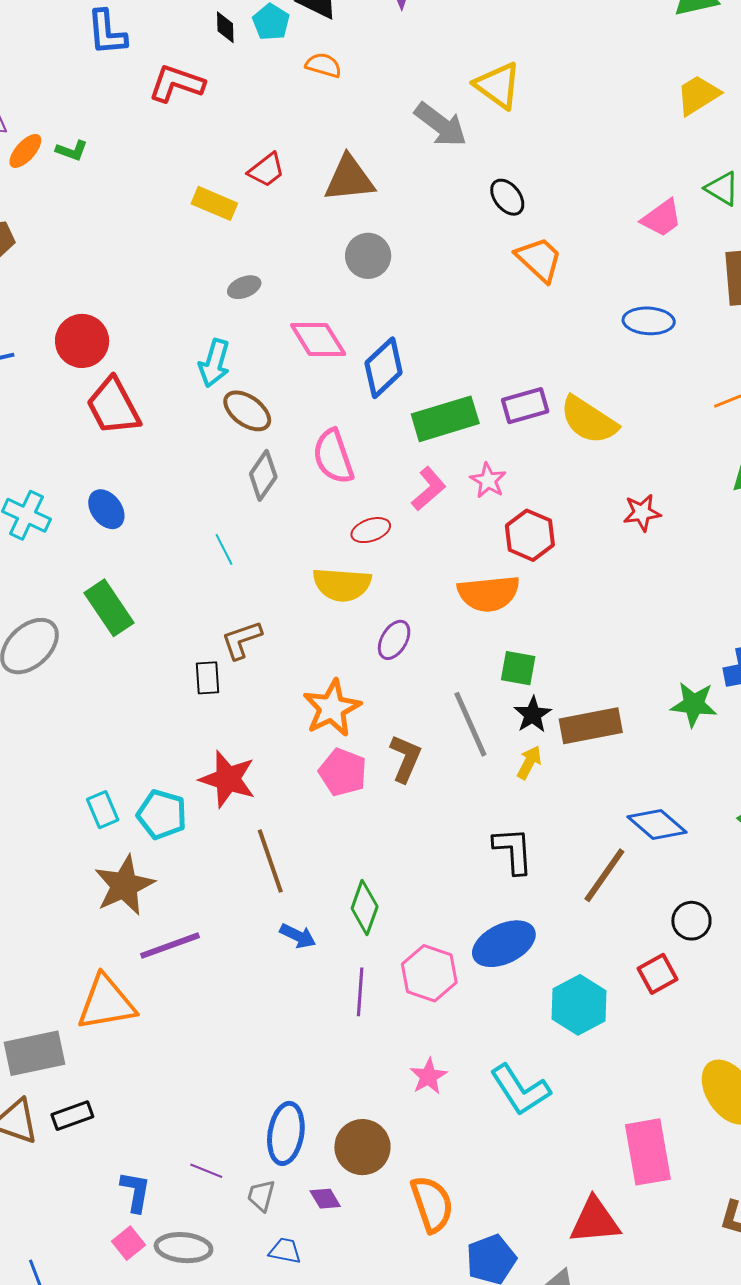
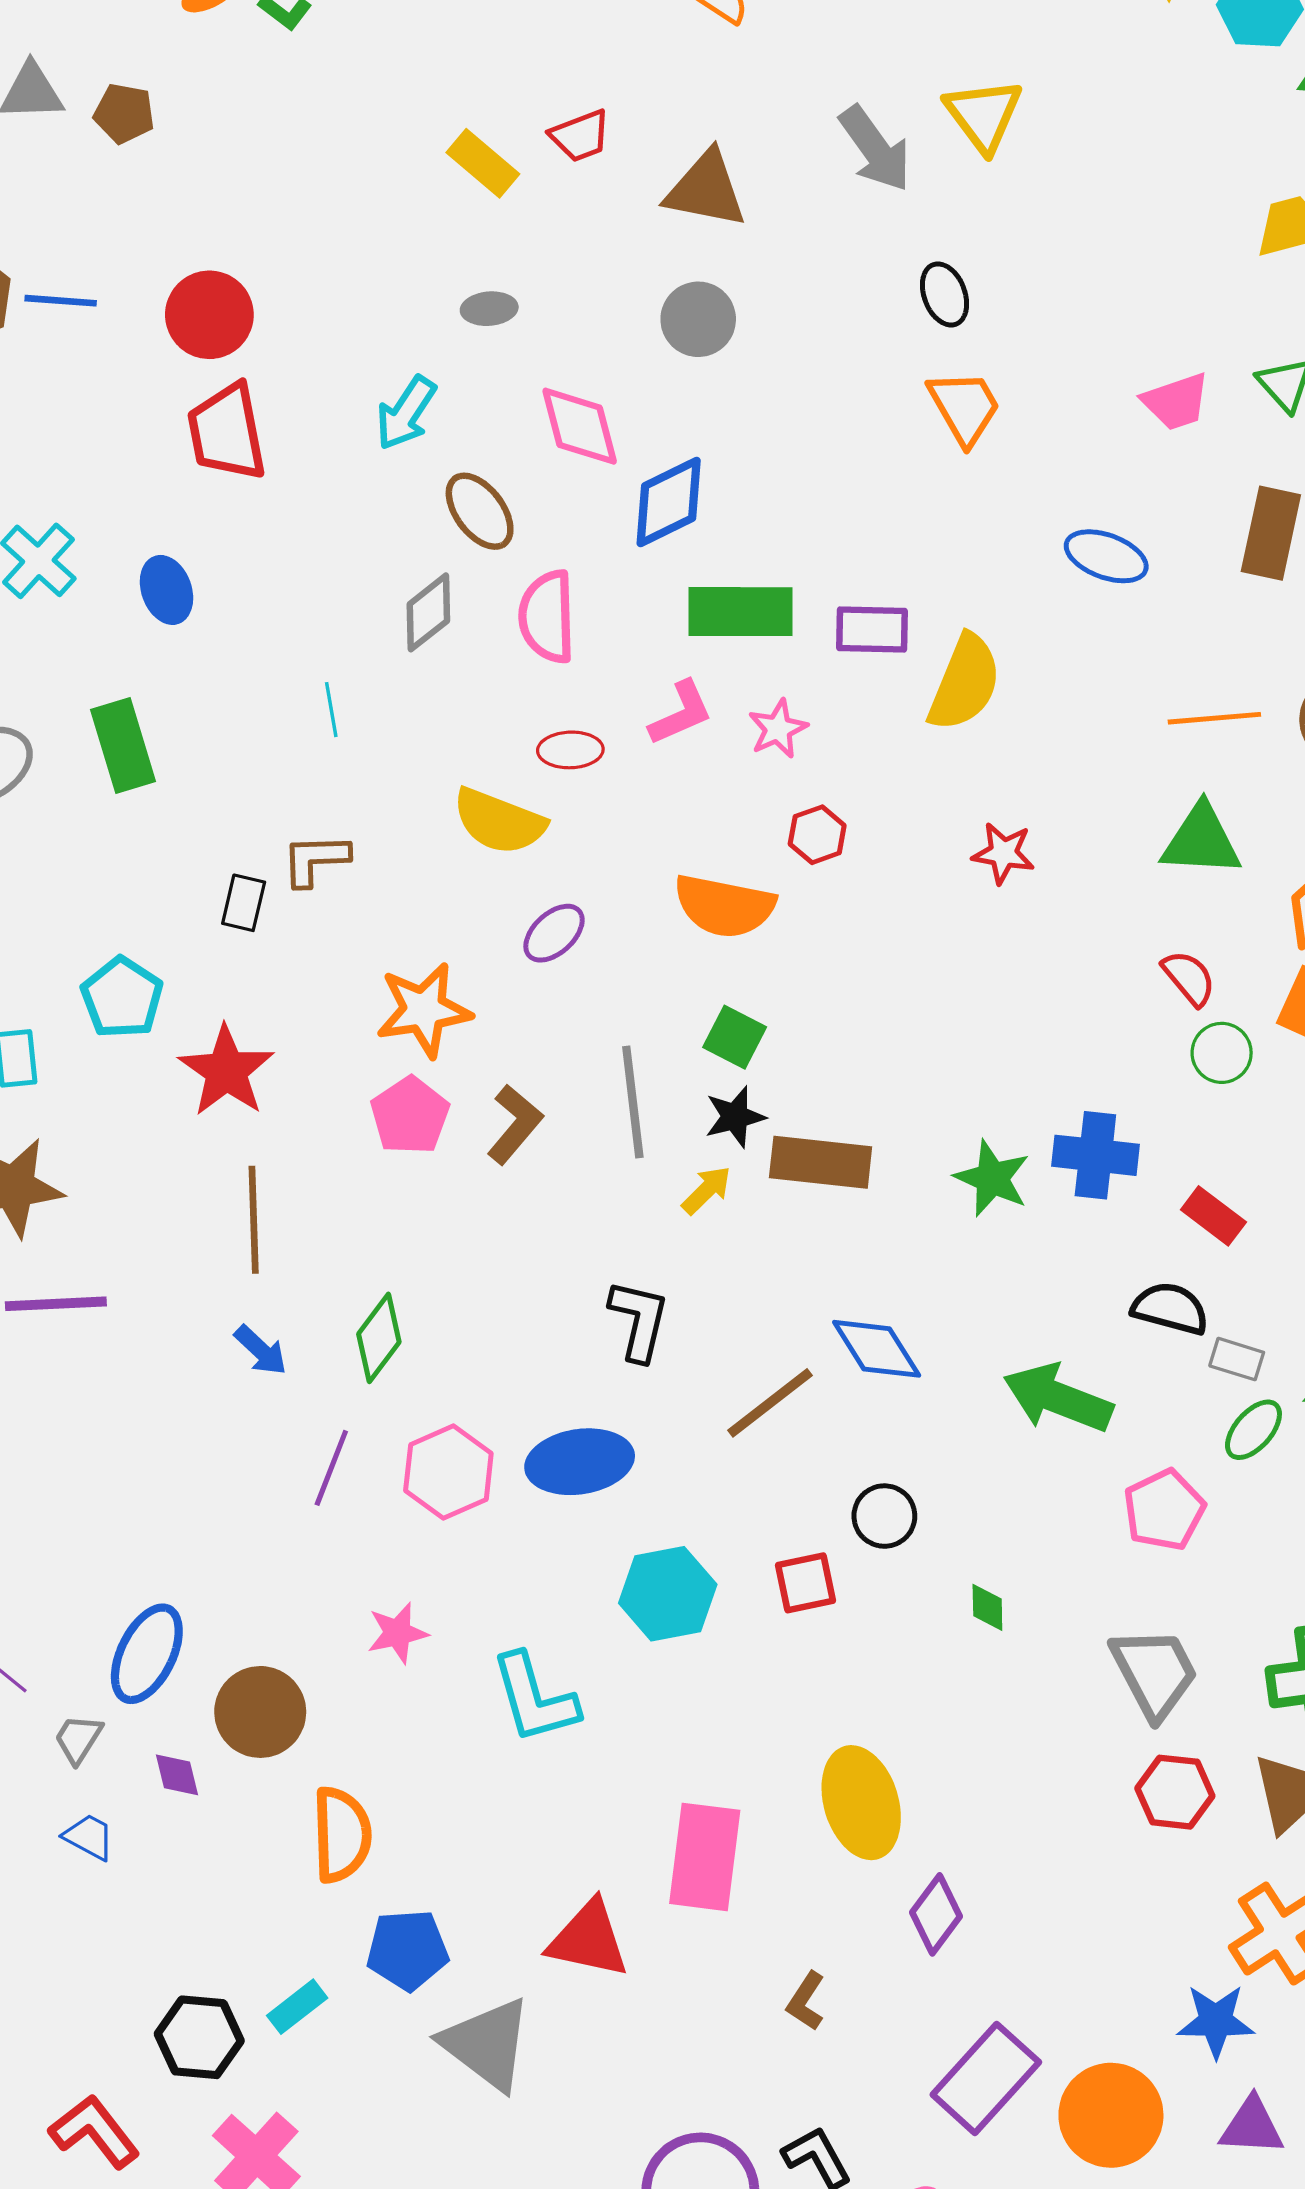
brown ellipse: (247, 411) -> (480, 511), moved
yellow semicircle: (589, 420) -> (965, 683), turned -118
red hexagon: (530, 535) -> (817, 835), size x0.7
cyan pentagon: (162, 814) -> (122, 998), moved

